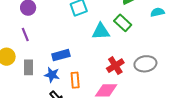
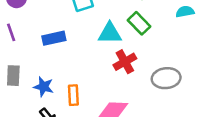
blue rectangle: (61, 55) -> (54, 38), moved
red cross: (115, 66) -> (125, 62), moved

